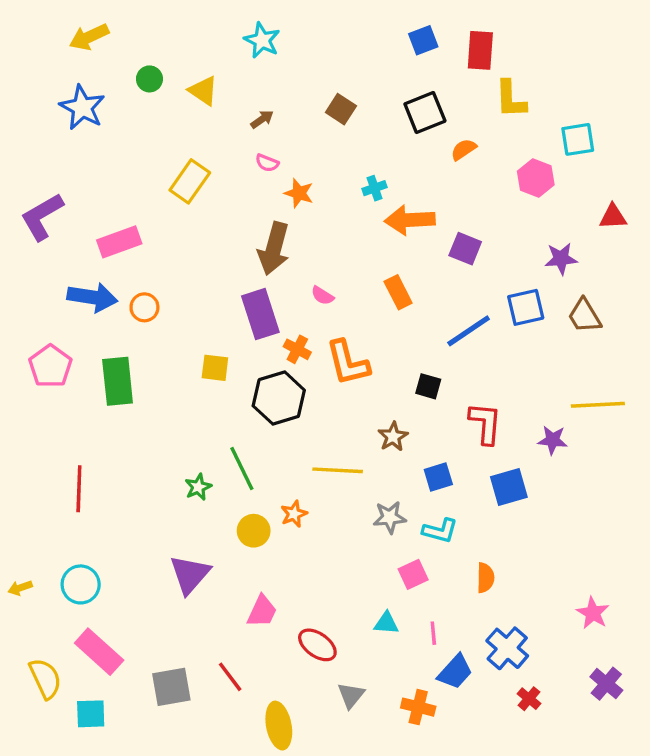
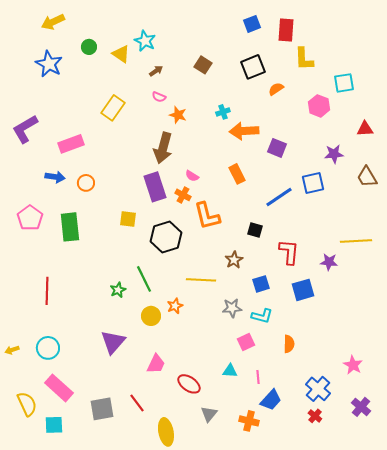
cyan star: (262, 40) -> (145, 41), moved
blue arrow: (92, 297) -> (55, 177), size x0.7
brown trapezoid: (584, 316) -> (367, 177), moved
orange cross: (297, 349) -> (183, 195), moved
blue cross: (507, 648) -> (318, 389), moved

